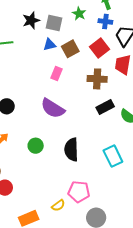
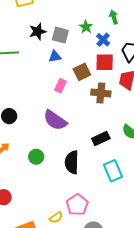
blue cross: (105, 21) -> (103, 40), moved, turned 32
red square: (99, 48) -> (105, 62), turned 36
brown square: (70, 49) -> (82, 72), moved
black rectangle: (105, 107) -> (101, 139), moved
pink pentagon: (79, 192) -> (77, 205), turned 30

